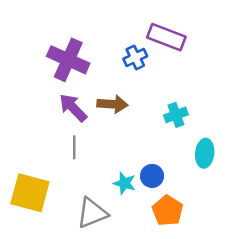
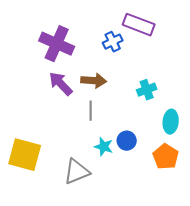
gray line: (74, 147) -> (91, 111), moved
orange pentagon: (168, 211) -> (166, 157), moved

